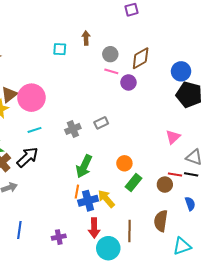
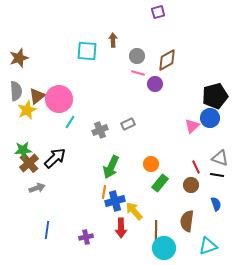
cyan square: (60, 49) -> (87, 51), size x1.5
blue circle: (181, 71) -> (210, 118), moved
black pentagon: (189, 95) -> (215, 96), turned -30
cyan line: (34, 130) -> (70, 122), moved, turned -40
pink triangle: (173, 137) -> (192, 126), moved
red line: (175, 174) -> (196, 167), moved, turned 56
yellow arrow: (106, 199) -> (134, 211), moved
cyan circle: (108, 248) -> (164, 248), moved

